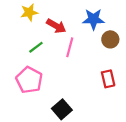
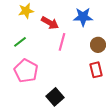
brown circle: (110, 39) -> (98, 45), moved
green line: (36, 47) -> (20, 42), moved

